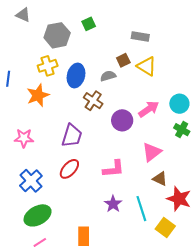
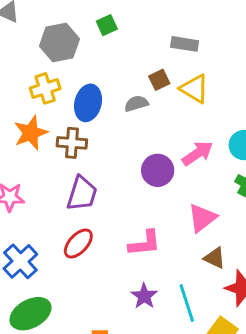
brown cross: (93, 101) -> (72, 143), moved, turned -30

